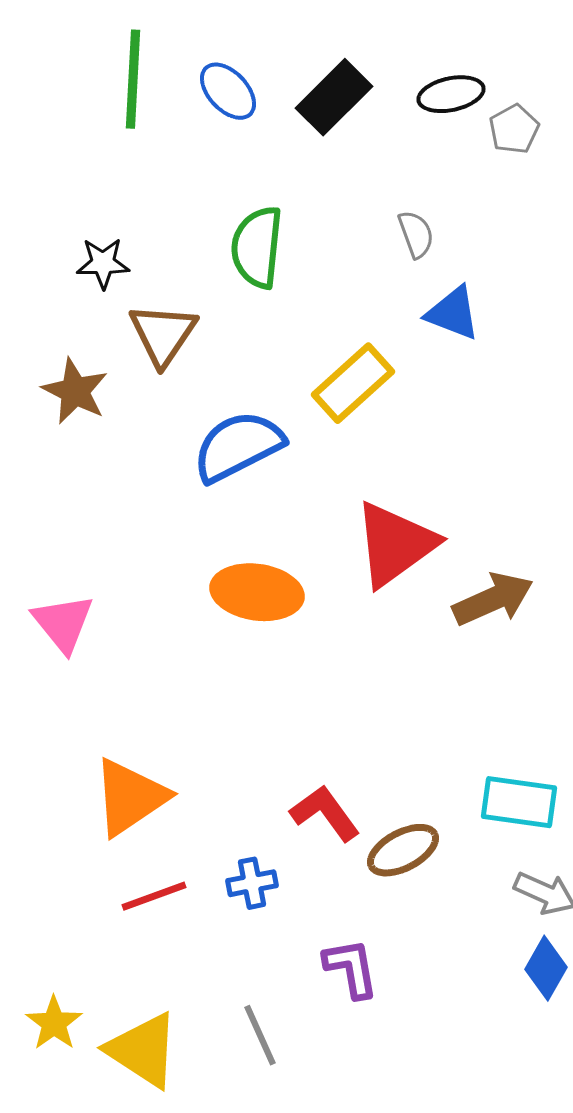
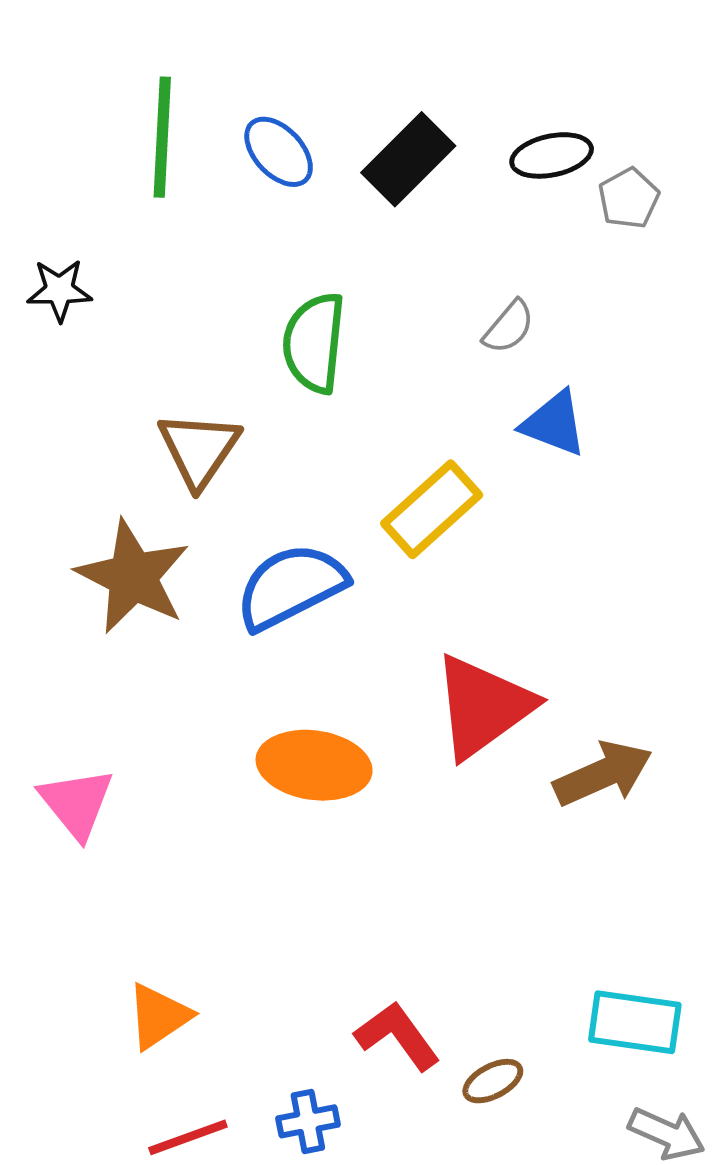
gray semicircle: (416, 234) -> (509, 327), turned 60
black star: (103, 263) -> (59, 290), moved
brown star: (75, 391) -> (133, 577), moved, size x1.4
orange triangle: (130, 797) -> (159, 1016), size x0.7
brown ellipse: (403, 850) -> (493, 1081), size x0.7

